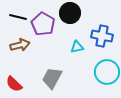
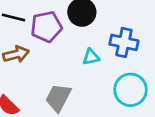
purple pentagon: (43, 24) -> (46, 27), turned 30

